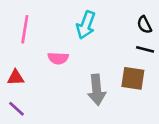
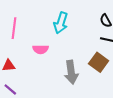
brown square: (133, 78) -> (99, 62), turned 30

